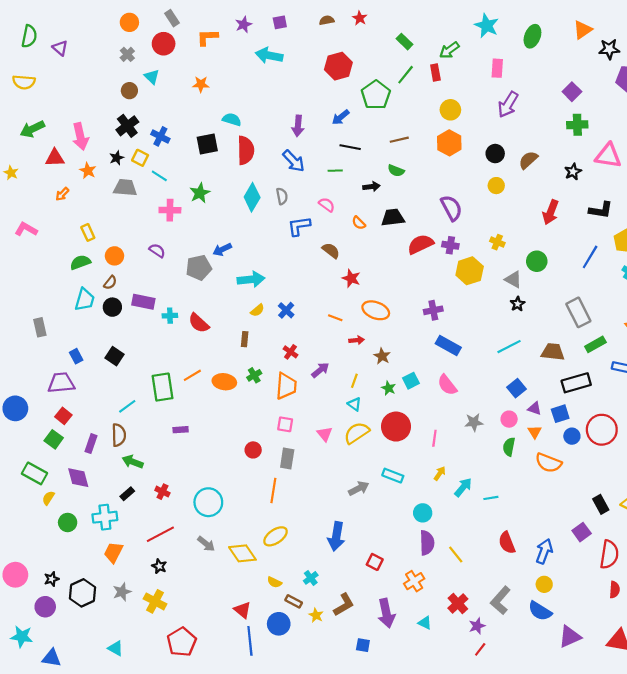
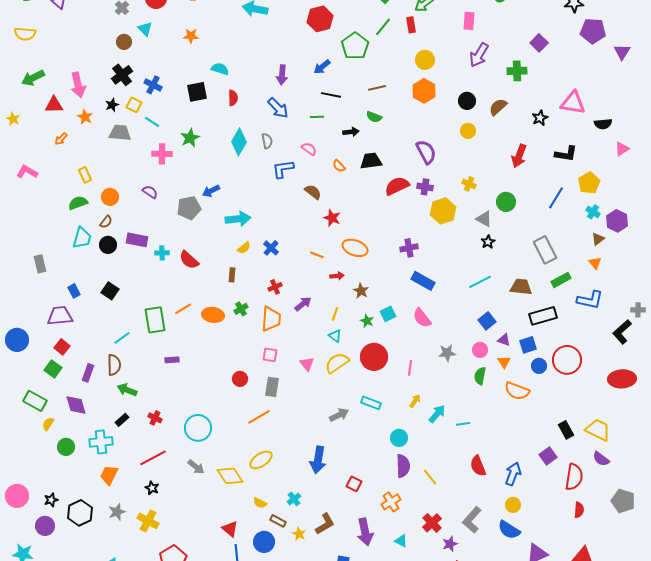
green cross: (577, 125) -> (517, 71), moved
red semicircle: (246, 150) -> (233, 98), size x0.6
red cross: (290, 352) -> (275, 287), turned 32
orange line: (273, 490) -> (259, 417), turned 50

